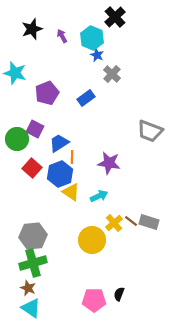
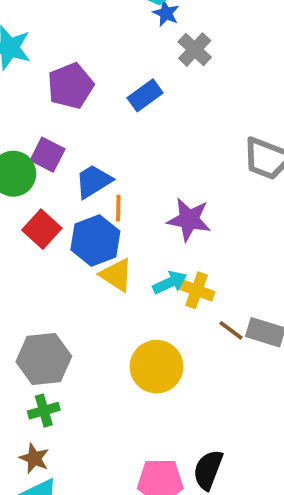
yellow cross: (114, 223) -> (197, 290), moved, turned -30
green cross: (33, 263) -> (44, 411), size x0.6
black semicircle: (119, 294) -> (208, 470), size x1.5

